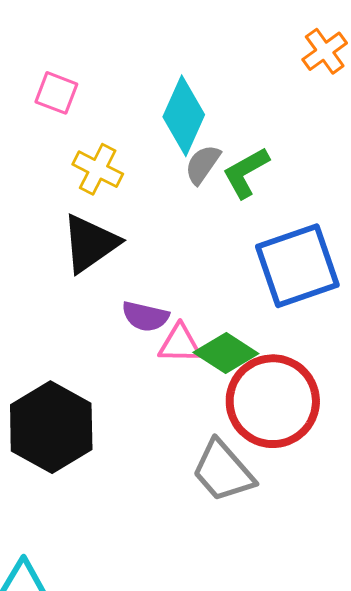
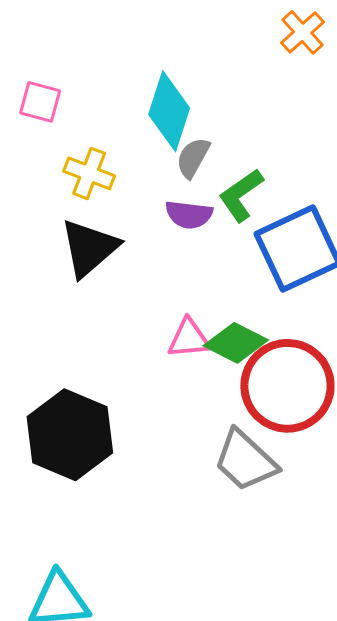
green L-shape: (246, 173) -> (241, 195), moved
purple semicircle: (145, 316) -> (189, 215), moved

